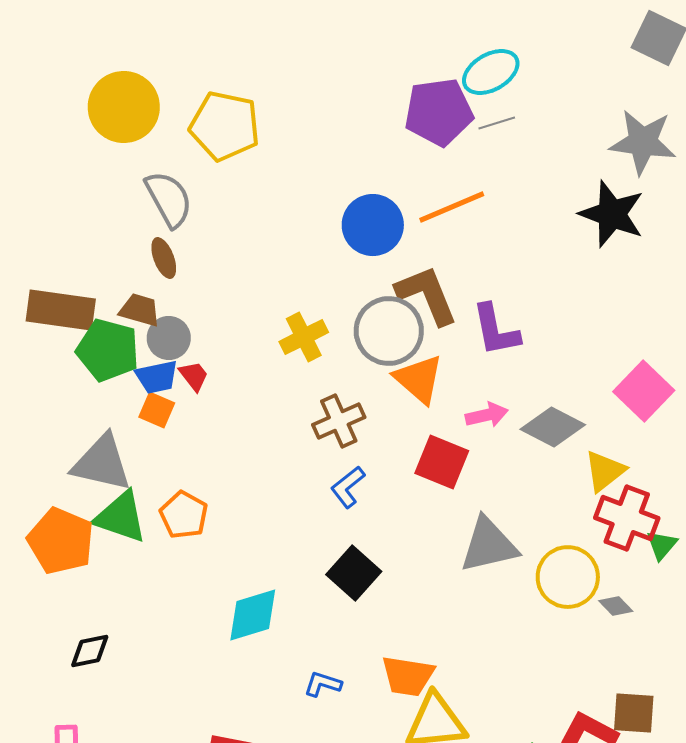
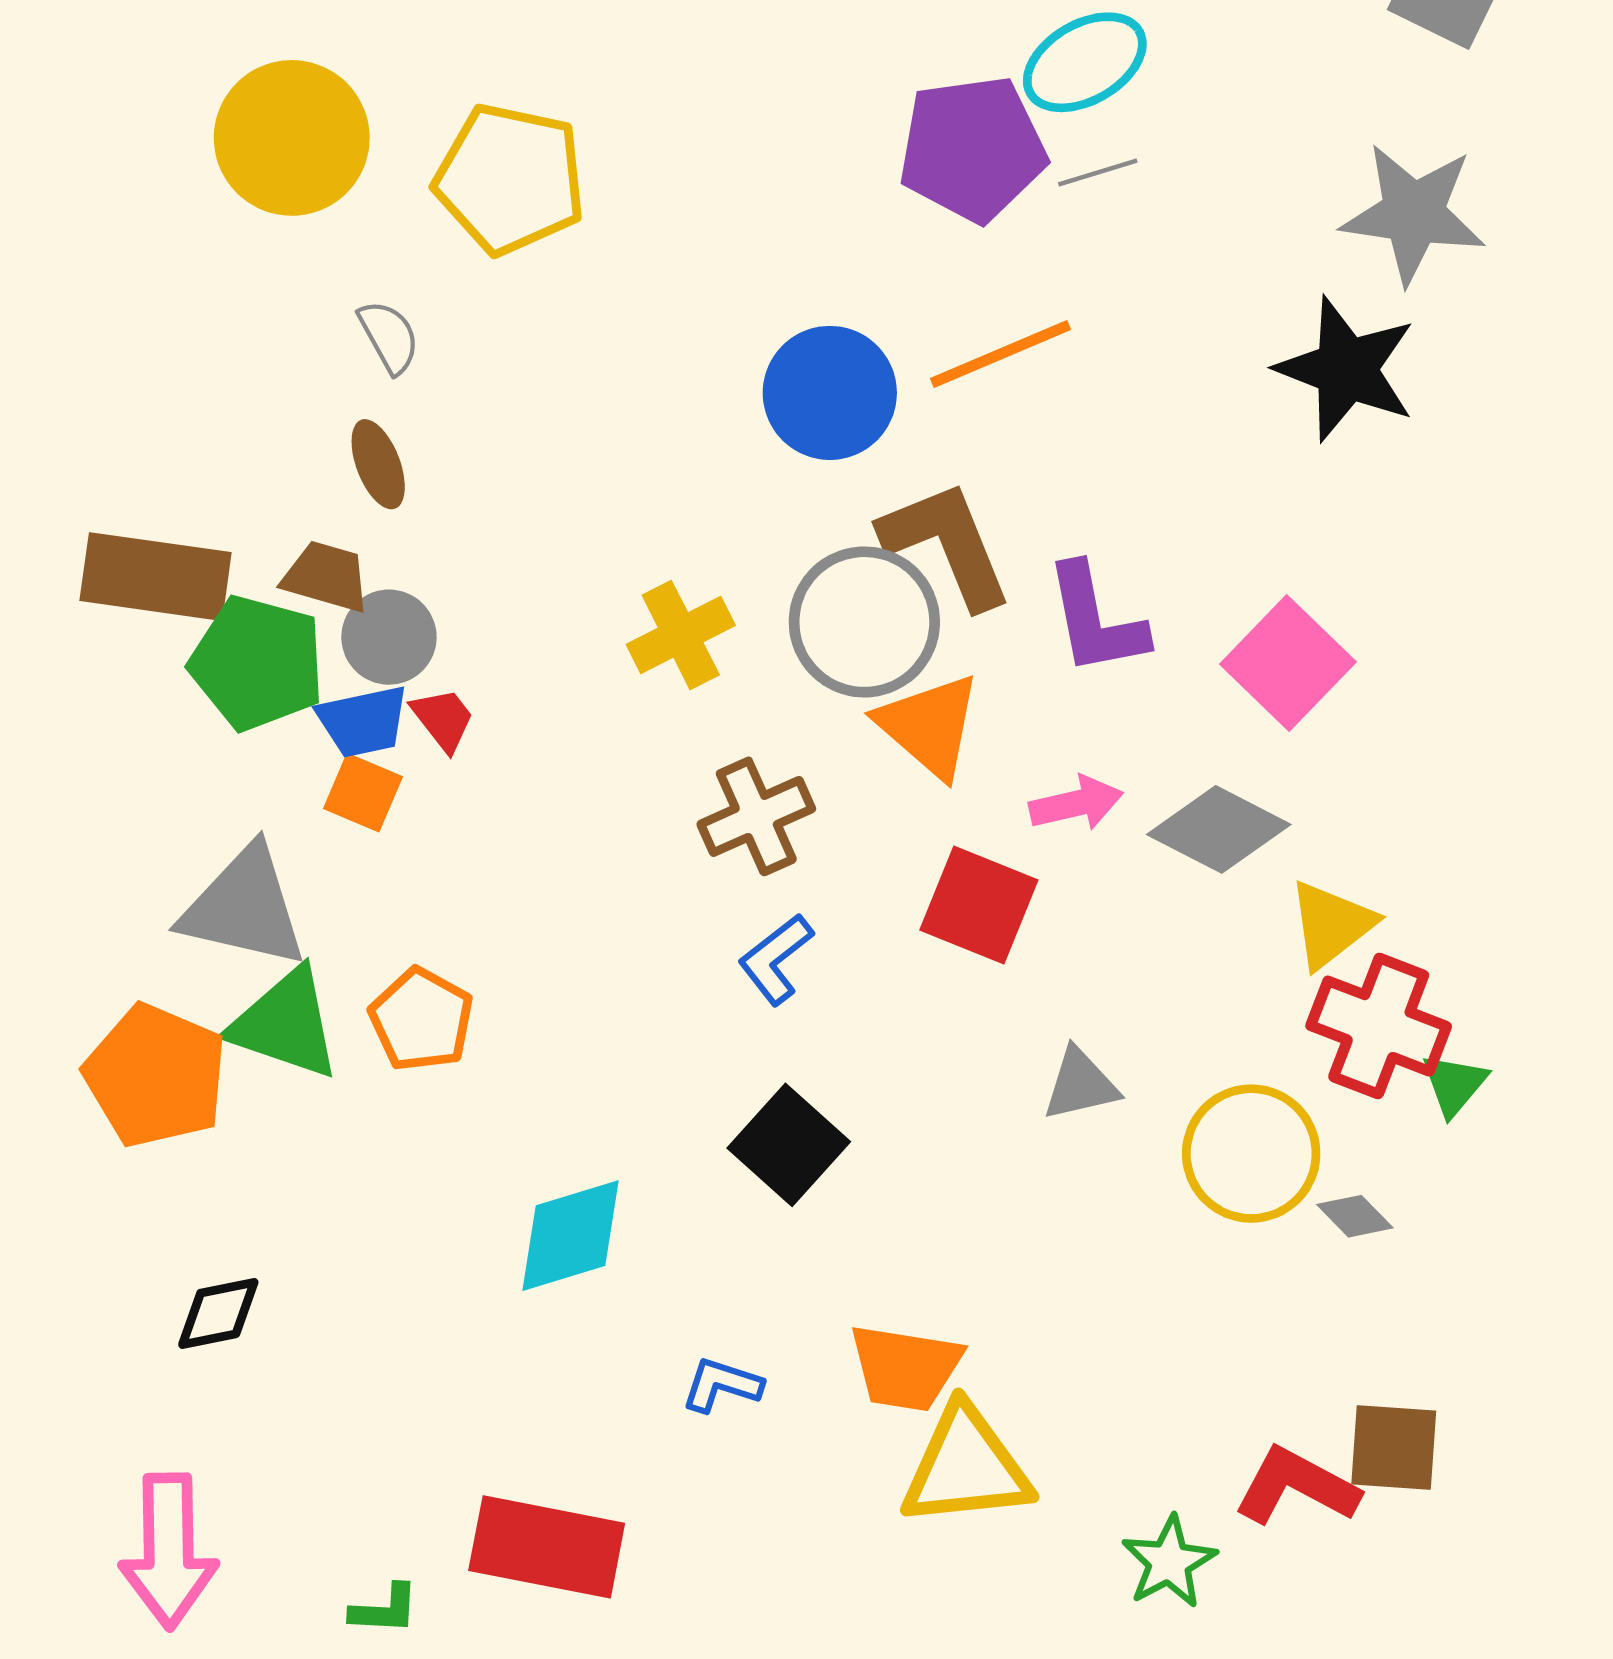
gray semicircle: (169, 199) -> (389, 337), size x0.6
pink square: (644, 391) -> (1288, 663), moved
gray triangle: (489, 545) -> (1080, 1084), size x0.6

